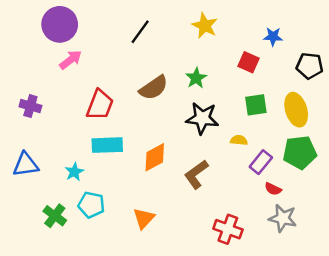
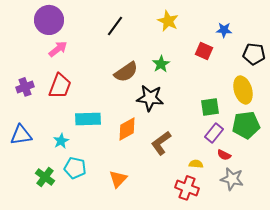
red trapezoid: (100, 105) -> (60, 86), moved
green square: (256, 105) -> (210, 107), moved
purple cross: (30, 106) -> (25, 87), turned -36
black star: (202, 118) -> (150, 98), moved
yellow semicircle: (239, 140) -> (196, 164), moved

